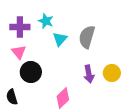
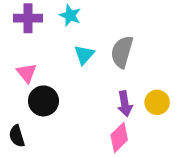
cyan star: (46, 21) -> (70, 15), moved
purple cross: (20, 27) -> (28, 18), moved
pink diamond: (63, 98) -> (119, 137), moved

